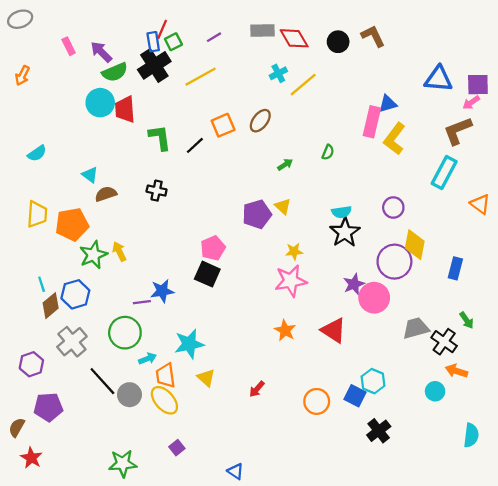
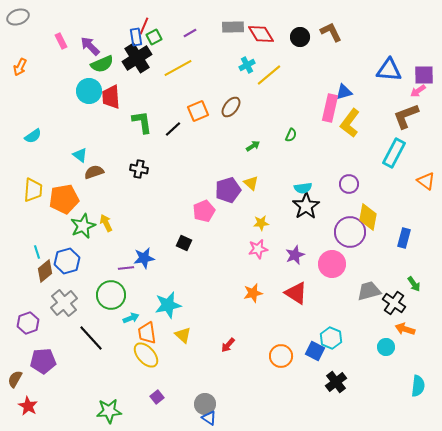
pink pentagon: (213, 248) -> (204, 211), moved
black square: (207, 274) -> (184, 243), size x0.7
pink star: (291, 281) -> (258, 249), size x0.7
purple star: (354, 284) -> (295, 255), moved
orange star: (285, 330) -> (253, 293), turned 30
gray circle: (129, 395) -> (205, 404), moved

